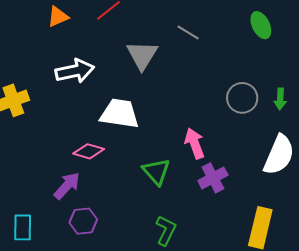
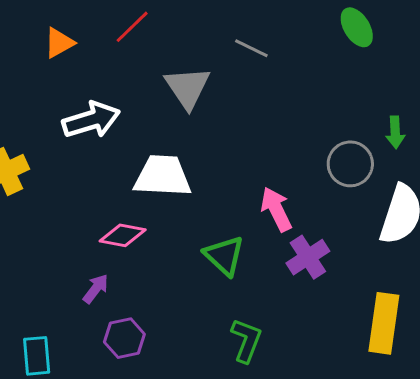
gray circle: (242, 98) -> (350, 164), moved
purple arrow: (67, 186) -> (96, 289), size x0.7

